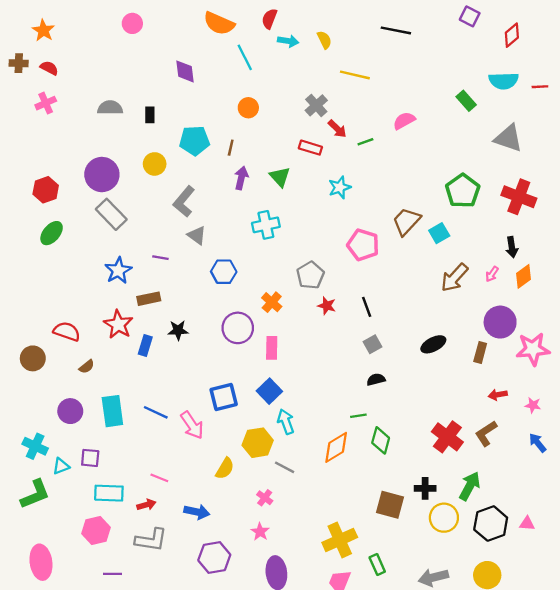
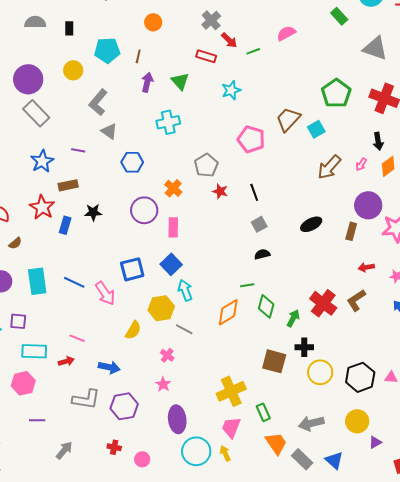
green arrow: (470, 486) -> (293, 318), moved, size x0.7
gray L-shape: (151, 540) -> (86, 399), moved

